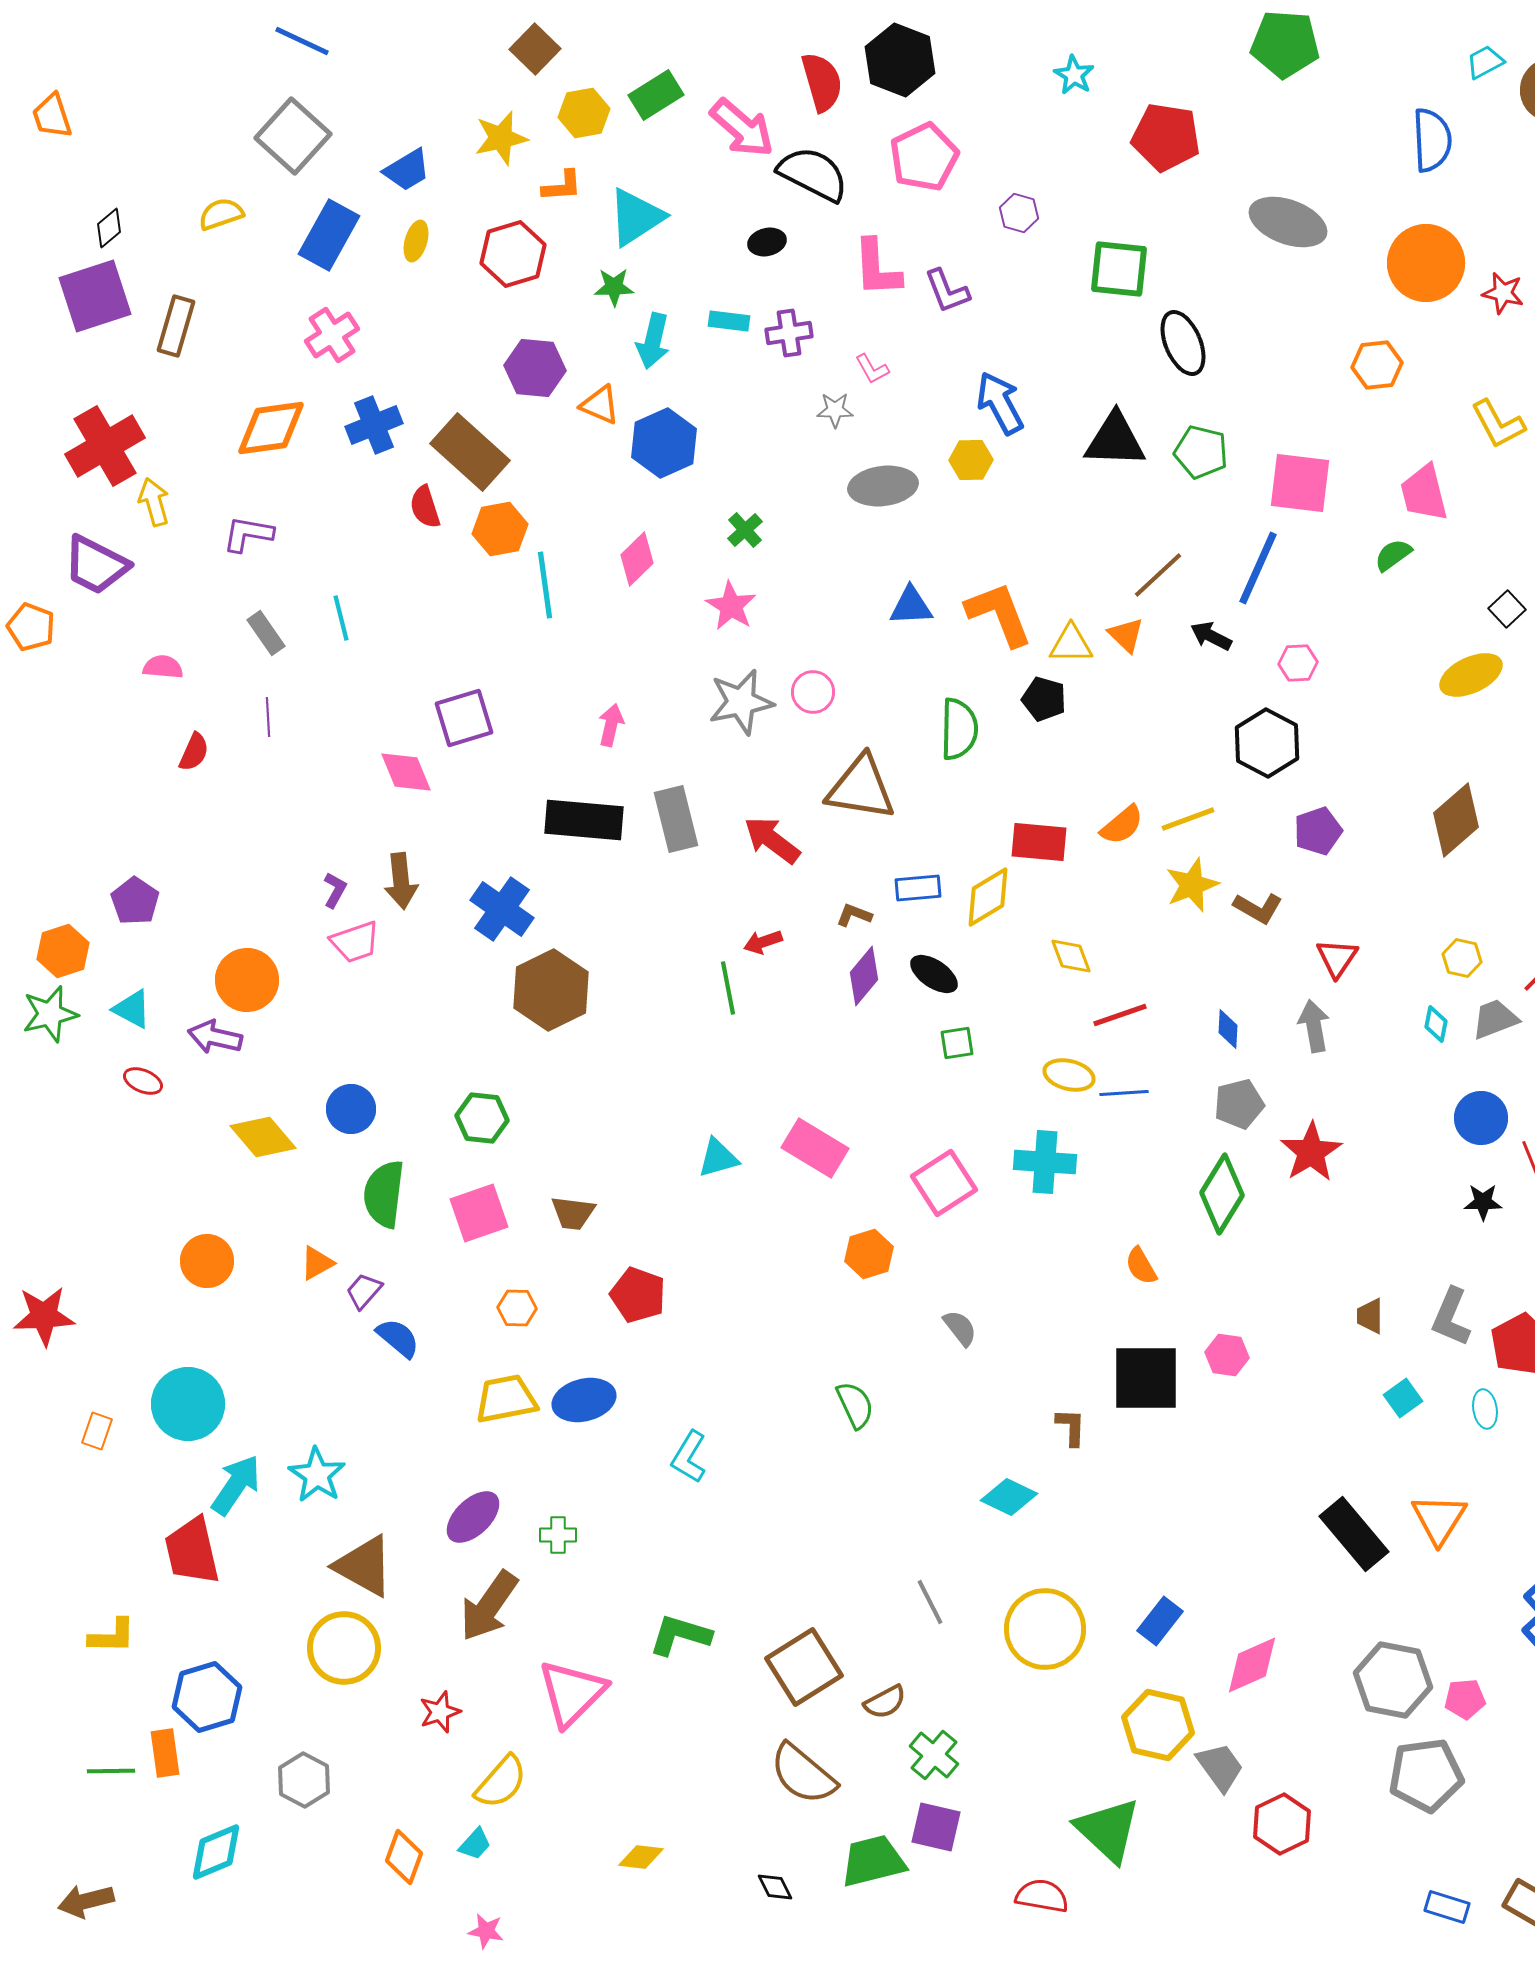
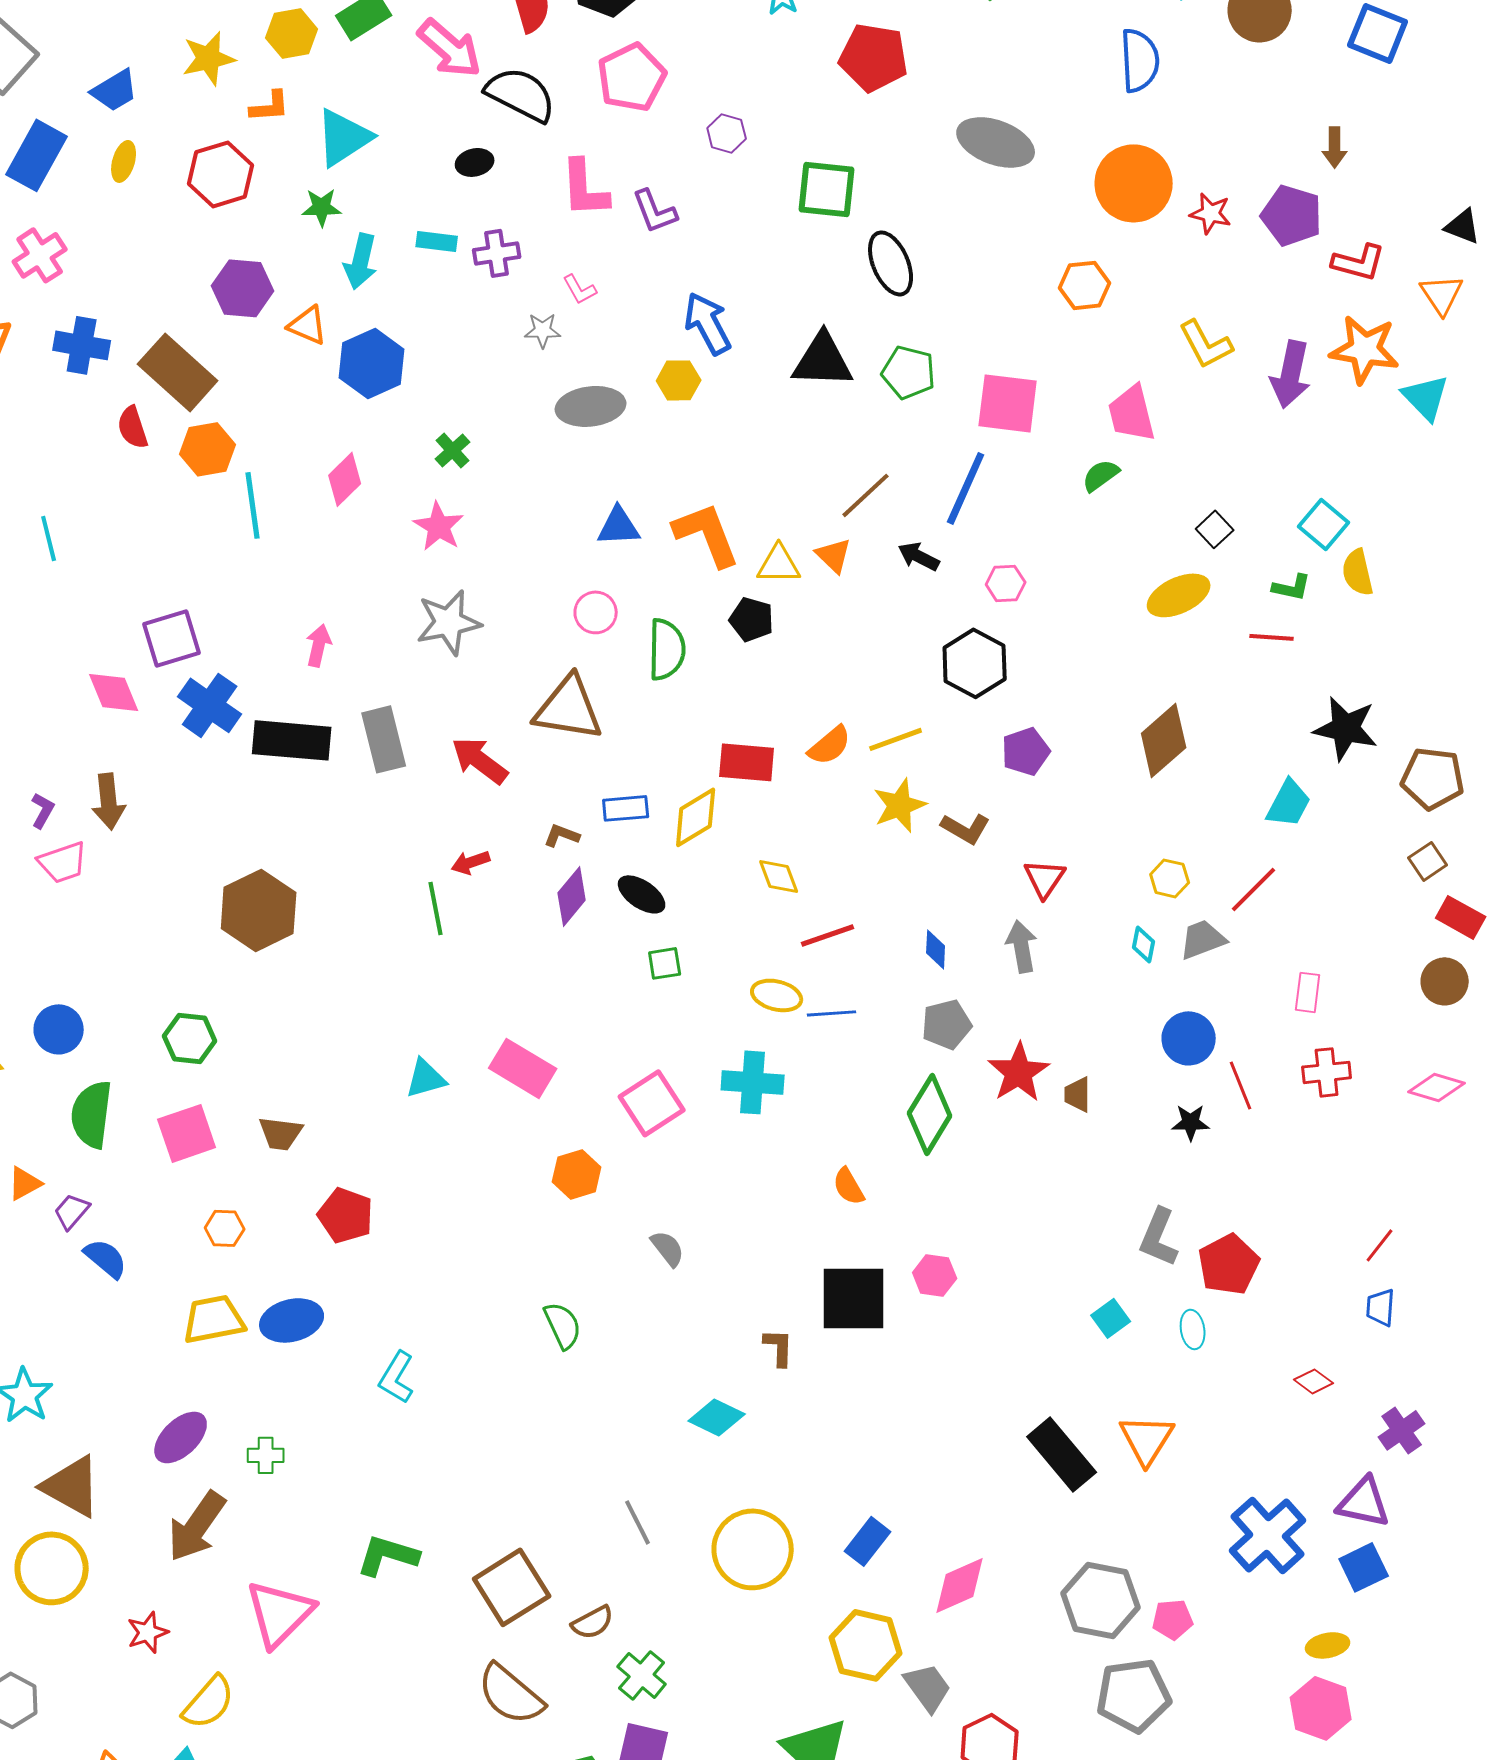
blue cross: (374, 425) -> (82, 345), turned 32
pink circle: (813, 692) -> (596, 612), moved
blue cross: (502, 909) -> (210, 705), moved
brown trapezoid: (1370, 1316) -> (1078, 1094), moved

